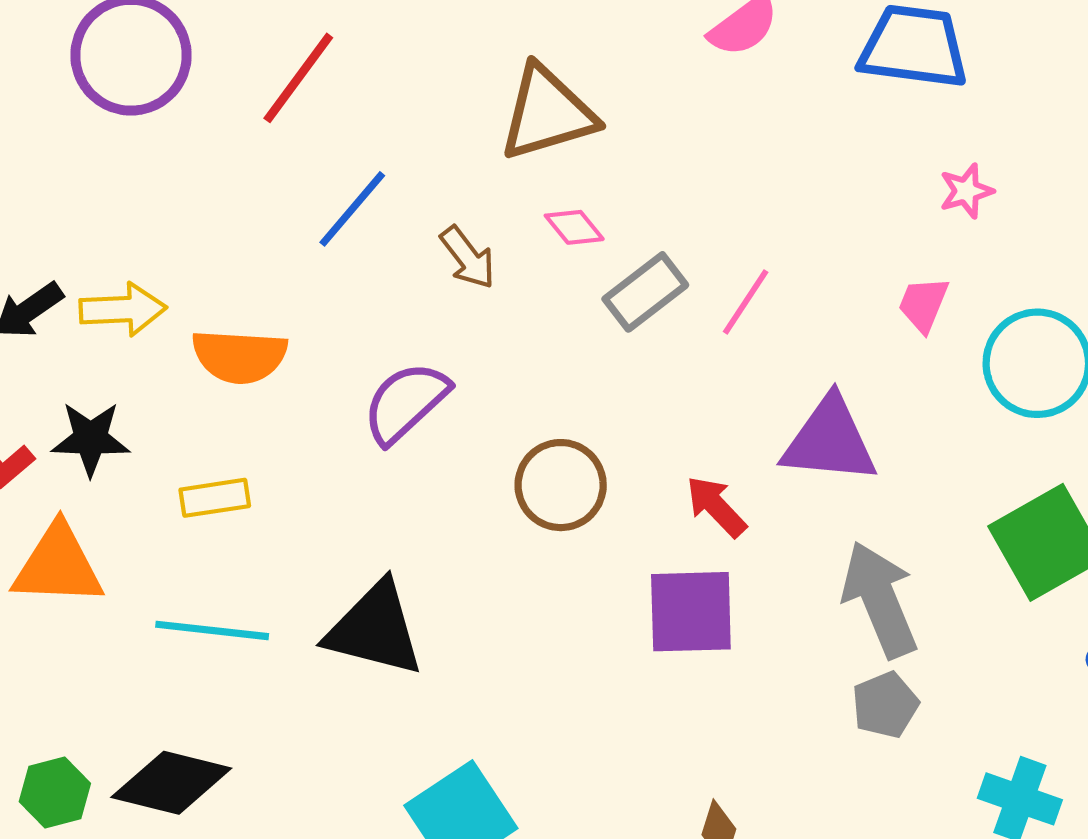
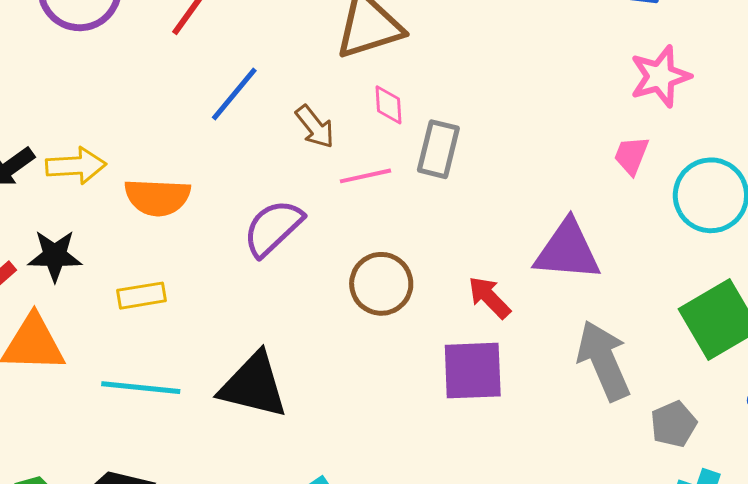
pink star: (966, 191) -> (660, 76), size x1.6
pink diamond: (574, 227) -> (388, 105), turned 36
gray rectangle: (645, 292) -> (438, 149), turned -38
pink line: (746, 302) -> (366, 176), moved, turned 45
gray pentagon: (885, 705) -> (674, 424), moved

